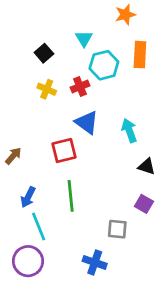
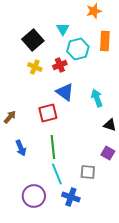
black square: (44, 53) -> (33, 40), size x1.5
blue arrow: (28, 197) -> (21, 148), turned -49
cyan line: (39, 226) -> (57, 174), moved
purple circle: (28, 261) -> (34, 196), moved

